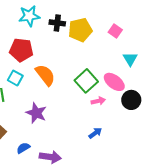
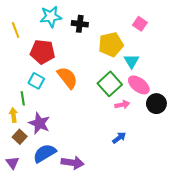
yellow pentagon: (80, 30) -> (111, 45), moved
pink square: (115, 31) -> (140, 24), moved
cyan triangle: (130, 59) -> (132, 61), moved
purple star: (36, 113) -> (39, 123), moved
blue semicircle: (23, 148) -> (45, 153), size x1.6

